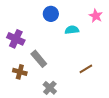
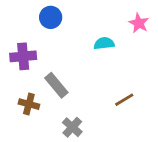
blue circle: (51, 14) -> (51, 17), moved
purple cross: (16, 39) -> (23, 56), turned -30

